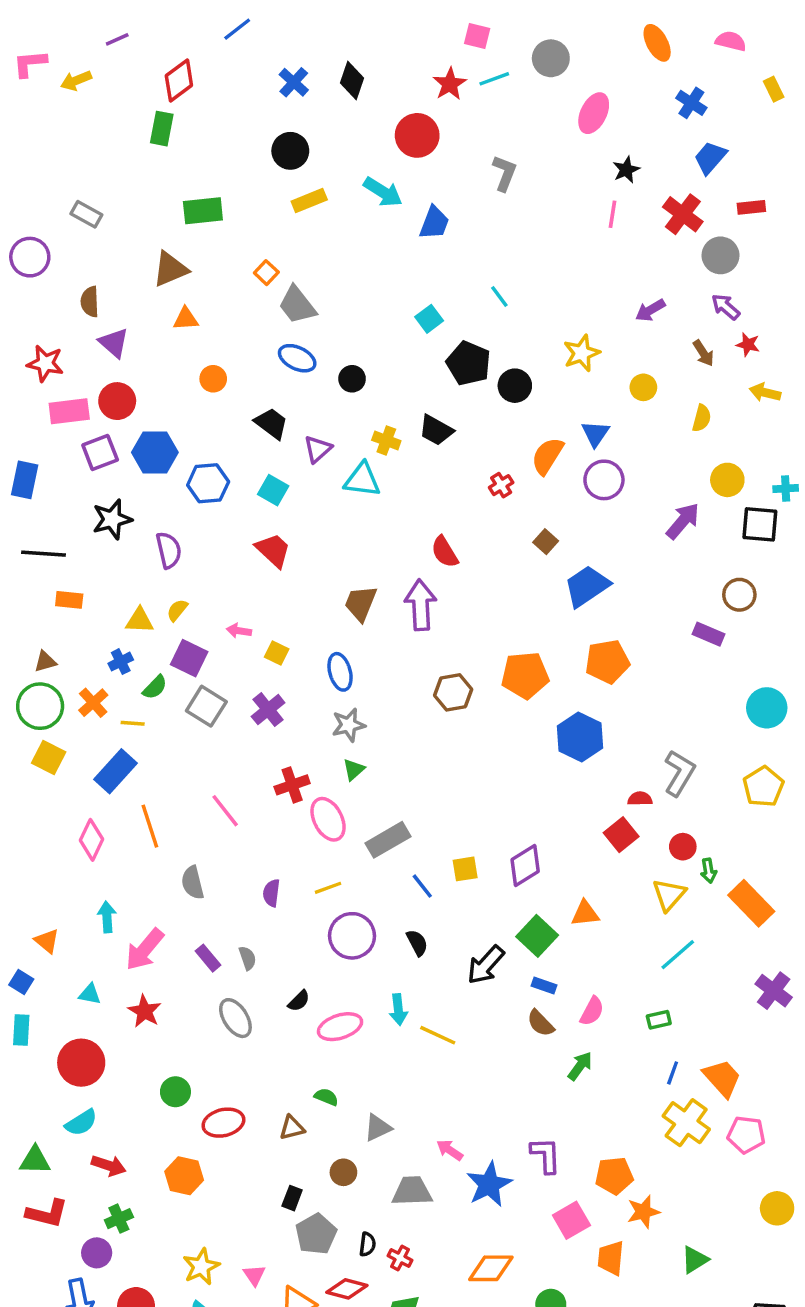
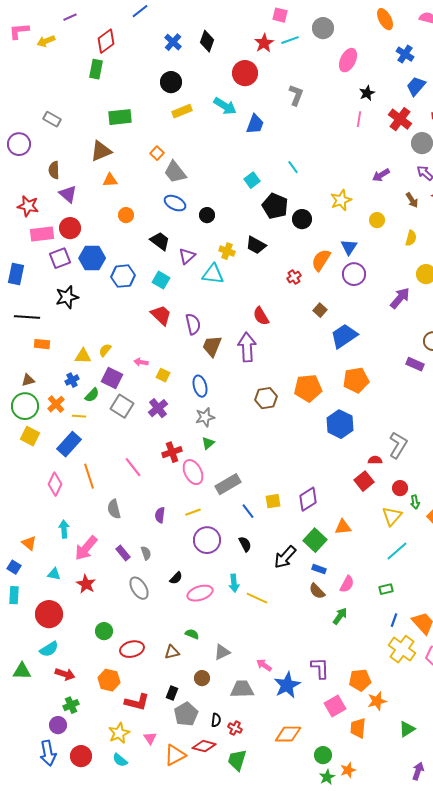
purple semicircle: (169, 550) -> (193, 324), moved
red L-shape: (47, 1213) -> (137, 702), moved

